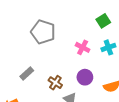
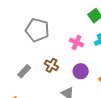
brown cross: (55, 83) -> (51, 65), moved

